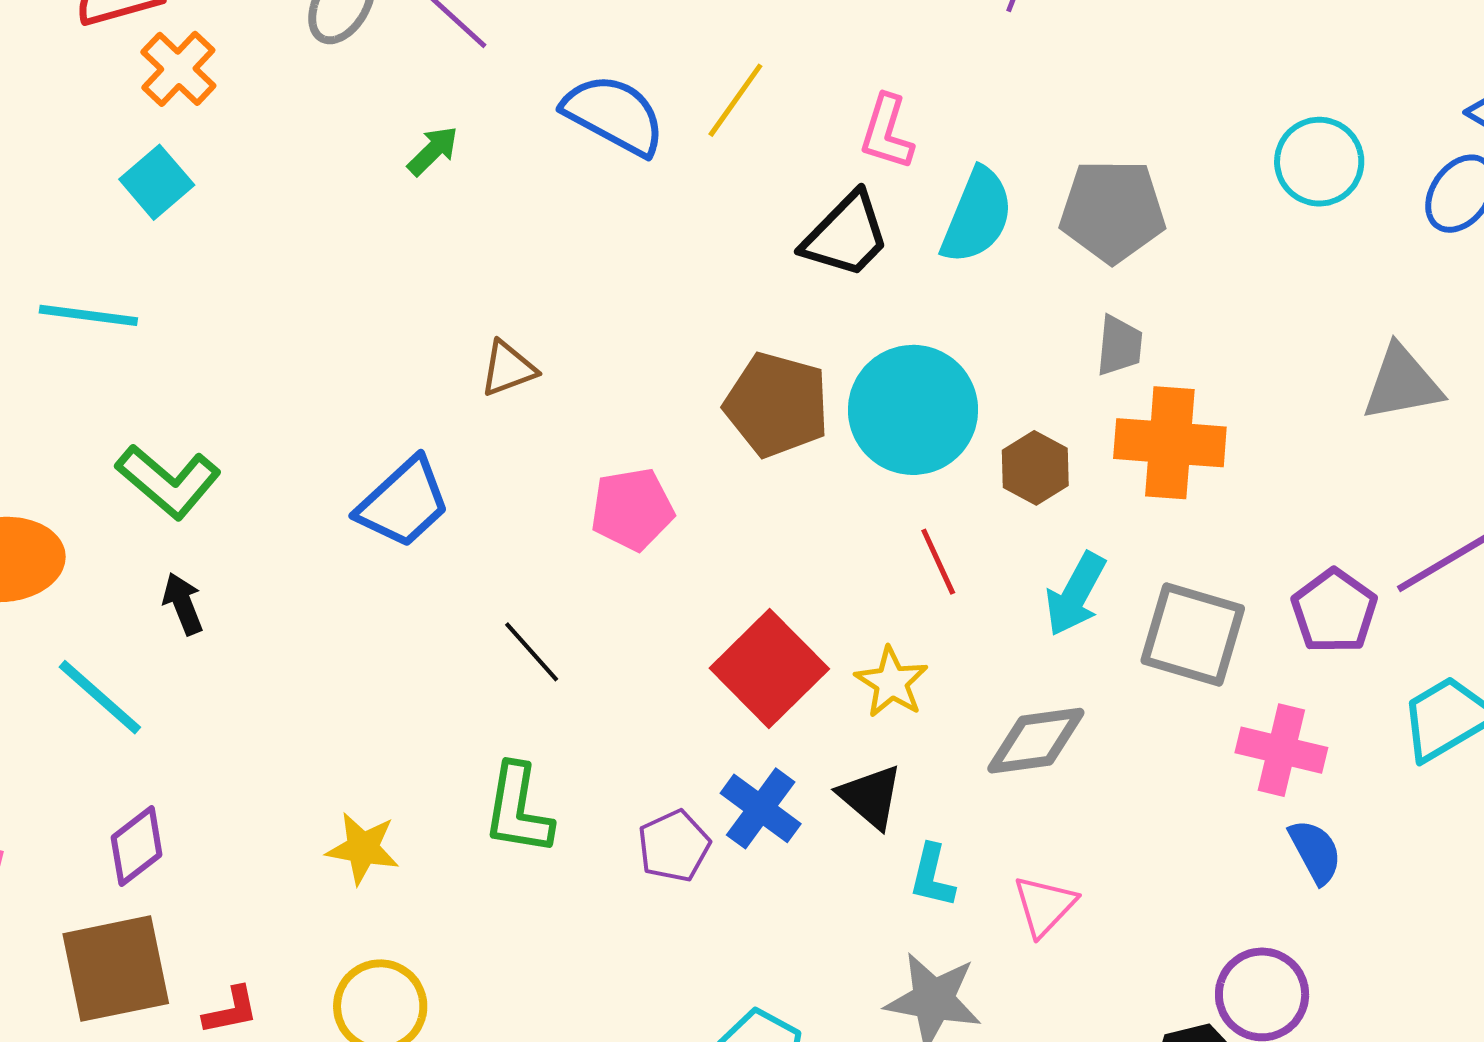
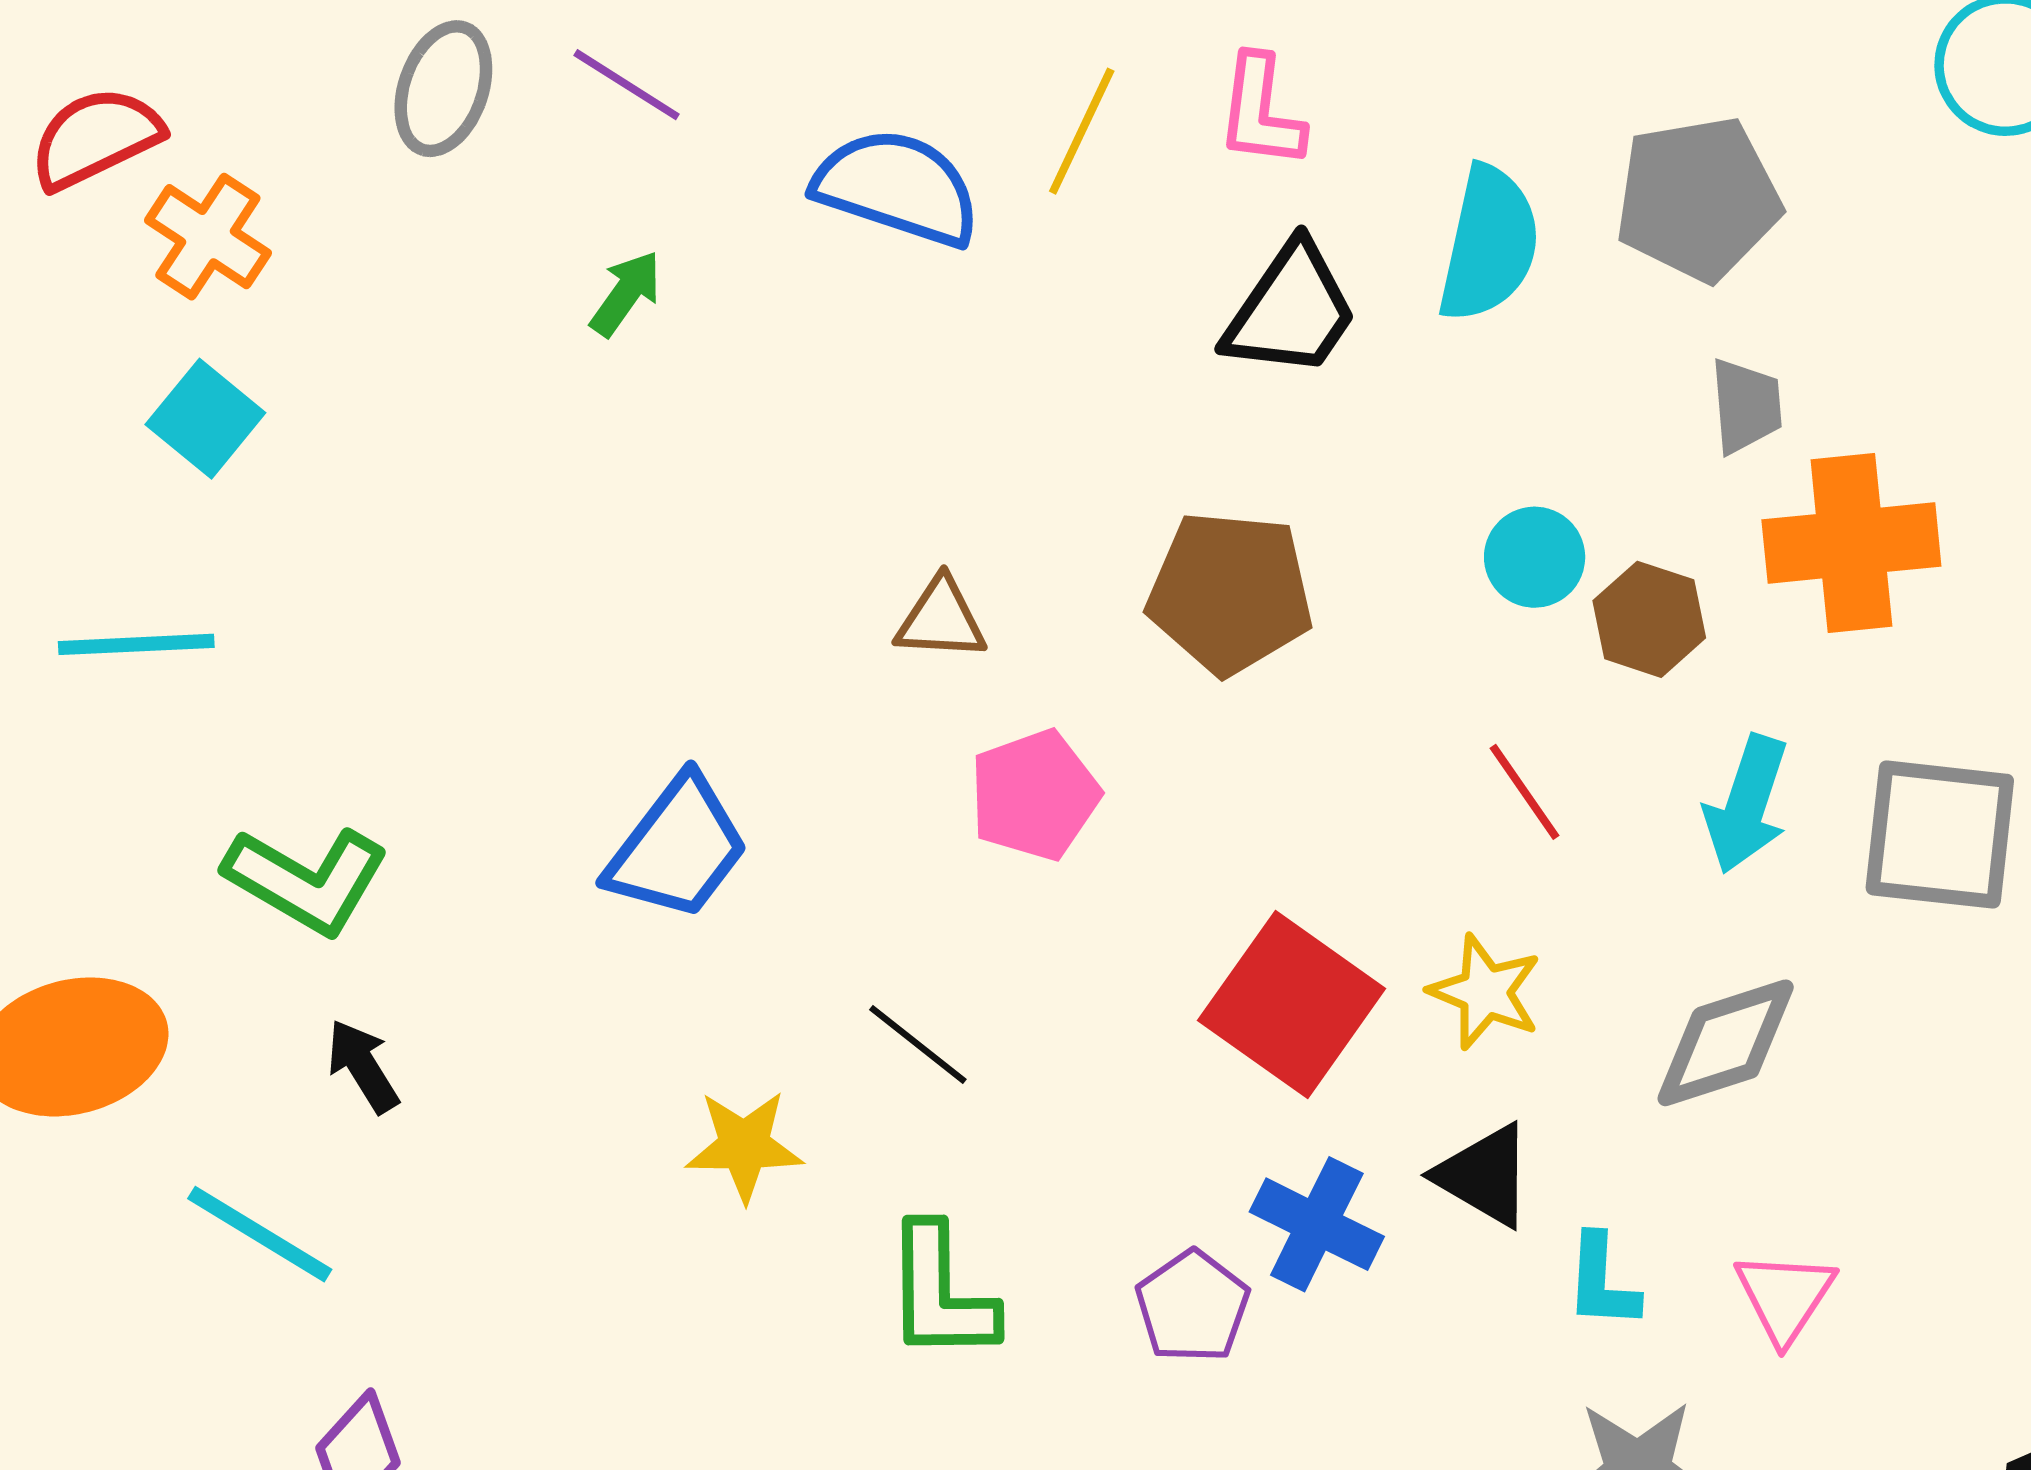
pink L-shape: (887, 132) -> (1261, 112), moved
brown triangle: (508, 369) -> (941, 619), moved, turned 34
cyan circle: (913, 410) -> (1535, 557), moved, size x0.5
yellow star: (363, 848) -> (744, 1146), moved

